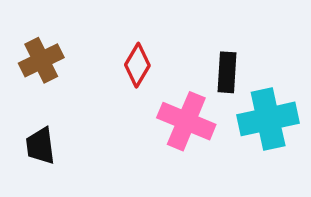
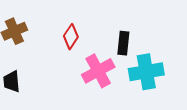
pink cross: (186, 121) -> (98, 71), turned 36

